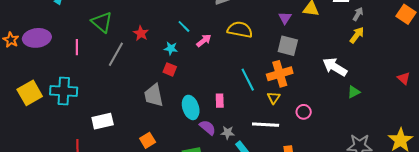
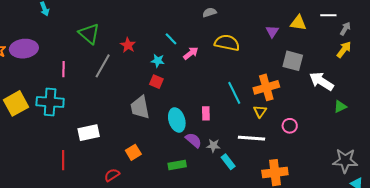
gray square: (288, 46) -> (293, 61), moved
pink line: (77, 47) -> (64, 69), moved

